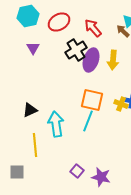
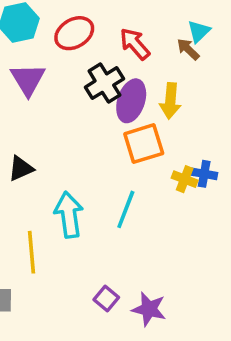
purple triangle: (33, 48) -> (28, 79), size x1.5
orange square: (92, 100) -> (144, 144), moved, turned -30
black triangle: (30, 110) -> (21, 168), moved

